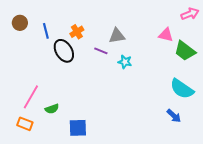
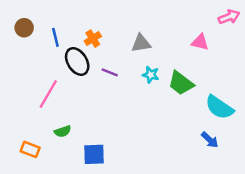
purple line: (101, 51) -> (110, 72), moved
green trapezoid: (185, 51) -> (181, 83), moved
pink line: (31, 97) -> (48, 94), moved

